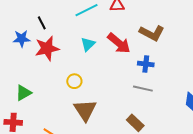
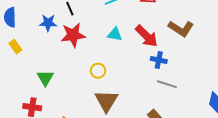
cyan triangle: (88, 44) -> (115, 34), turned 49
blue cross: (146, 64) -> (159, 60), moved
green triangle: (23, 93) -> (45, 78), turned -36

